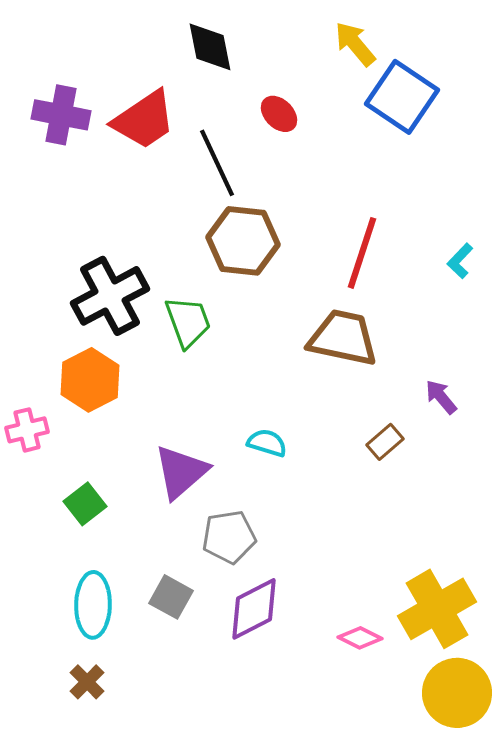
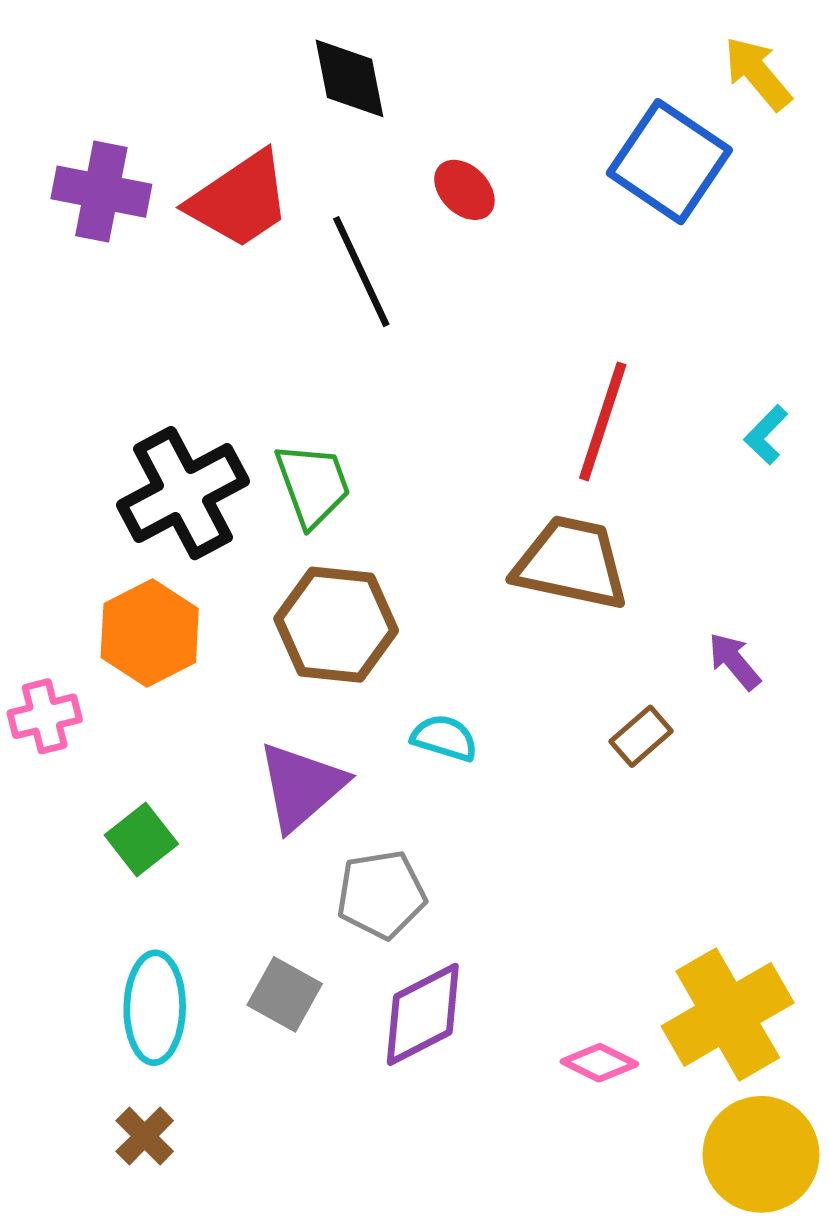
yellow arrow: (355, 44) -> (758, 73), moved
brown hexagon: (243, 241) -> (336, 625), moved
green trapezoid: (188, 322) -> (313, 485), moved

